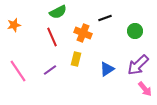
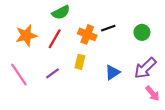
black line: (105, 18) -> (108, 28), moved
orange star: (14, 25) -> (26, 36), moved, size x1.5
red line: (52, 37) -> (55, 39), turned 54

